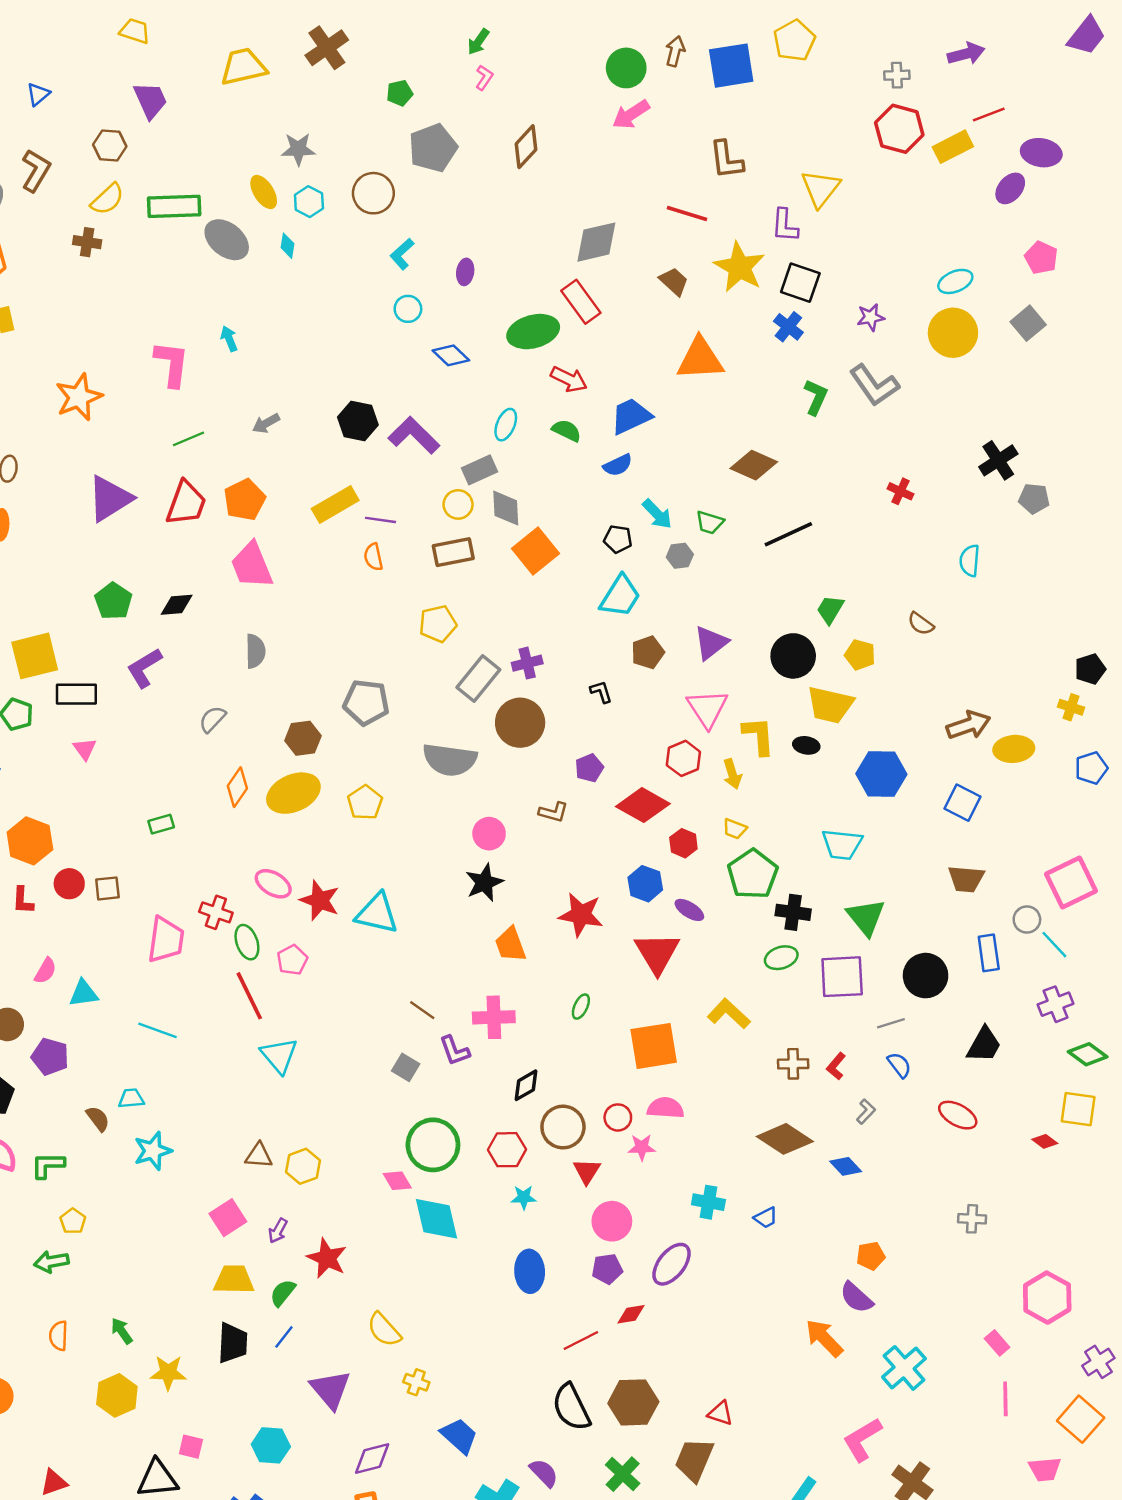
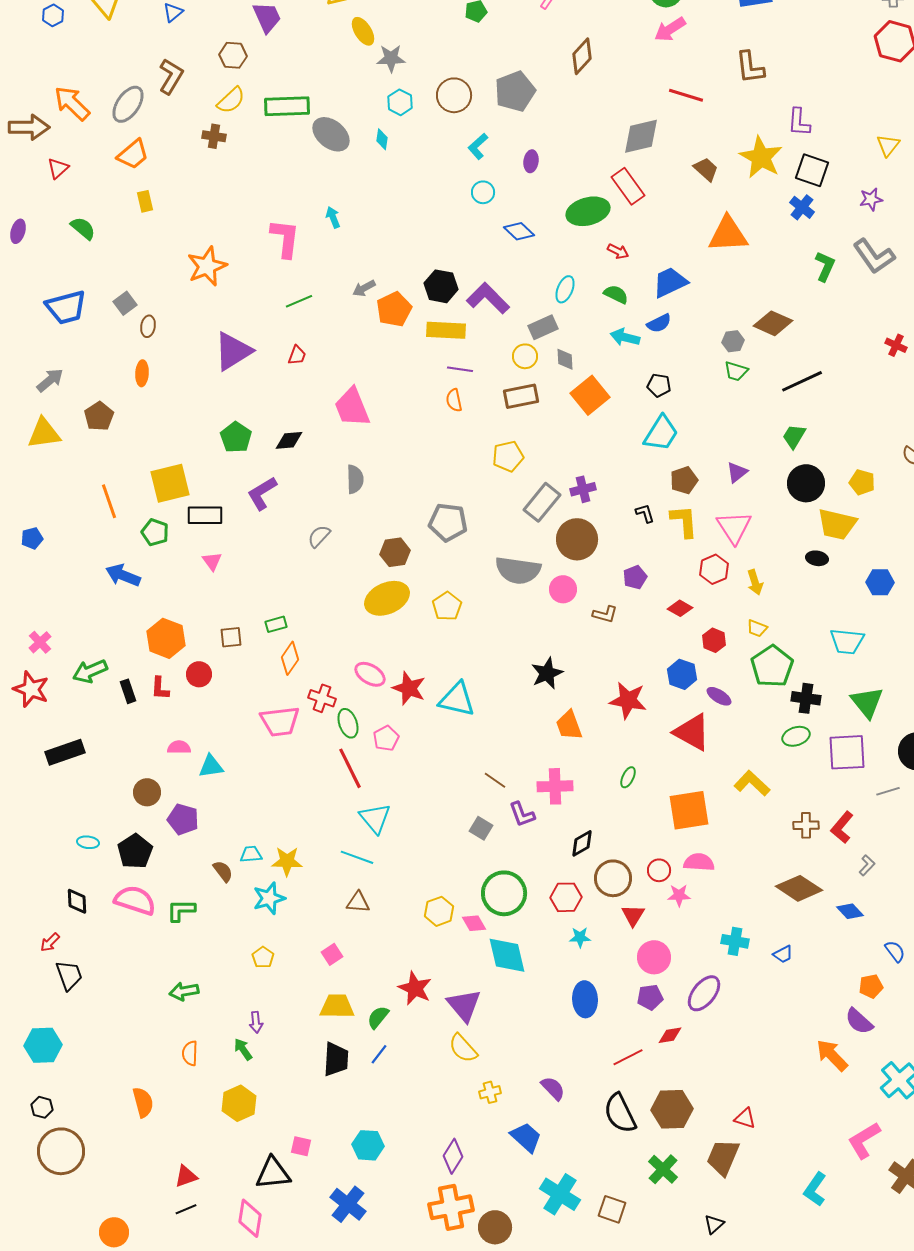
gray pentagon: (433, 148) -> (515, 91), moved
yellow triangle: (821, 188) -> (888, 145), moved, size x0.7
yellow ellipse: (264, 192) -> (363, 31), moved
red line: (687, 213) -> (686, 95), moved
red arrow: (569, 379) -> (618, 251), size x0.7
orange pentagon: (245, 500) -> (394, 309), moved
red trapezoid: (186, 503) -> (297, 355), size x0.5
yellow rectangle: (335, 504) -> (446, 330), moved, turned 33
gray diamond: (506, 508) -> (565, 359), size x0.7
cyan arrow: (657, 514) -> (625, 337), moved, turned 148
gray hexagon: (680, 556) -> (733, 341), moved
green trapezoid: (830, 609) -> (794, 436), moved
purple triangle: (711, 643) -> (737, 472), size x0.7
yellow L-shape: (759, 736) -> (684, 521), moved
blue hexagon: (881, 774) -> (880, 582), size x0.7
orange diamond: (237, 787) -> (290, 658), moved
red diamond: (643, 805) -> (680, 608), size x0.6
pink circle: (489, 834) -> (563, 589), moved
brown square: (107, 888) -> (231, 637), moved
pink trapezoid: (166, 940) -> (280, 721), turned 75
red triangle: (657, 953) -> (692, 732), turned -30
pink semicircle: (45, 971) -> (179, 747), turned -120
cyan line: (157, 1030) -> (357, 857), moved
blue semicircle: (899, 1065) -> (895, 951), moved
red L-shape: (836, 1066) -> (842, 827), size x1.4
yellow hexagon: (303, 1166) -> (439, 911), moved
pink square: (228, 1218) -> (332, 954), size x0.7
yellow pentagon: (73, 1221) -> (263, 957), moved
purple arrow: (278, 1231) -> (256, 1022), moved, turned -35
yellow star: (168, 1373) -> (287, 861), moved
yellow cross: (416, 1382) -> (490, 1092), turned -35
purple triangle: (330, 1389) -> (464, 1005), moved
purple diamond: (372, 1459) -> (453, 1156), turned -44
purple semicircle: (544, 1473) -> (553, 1088), moved

